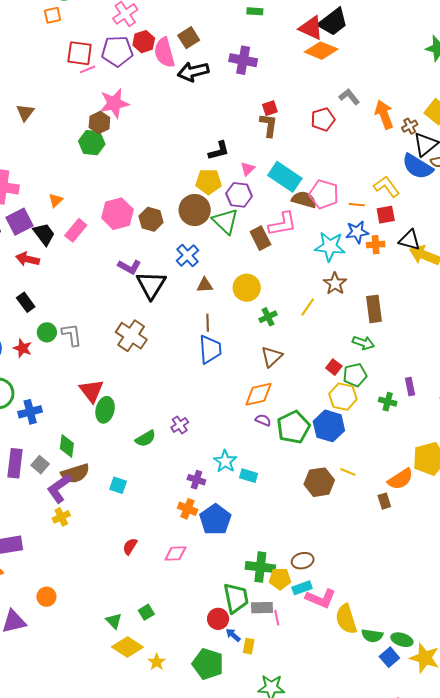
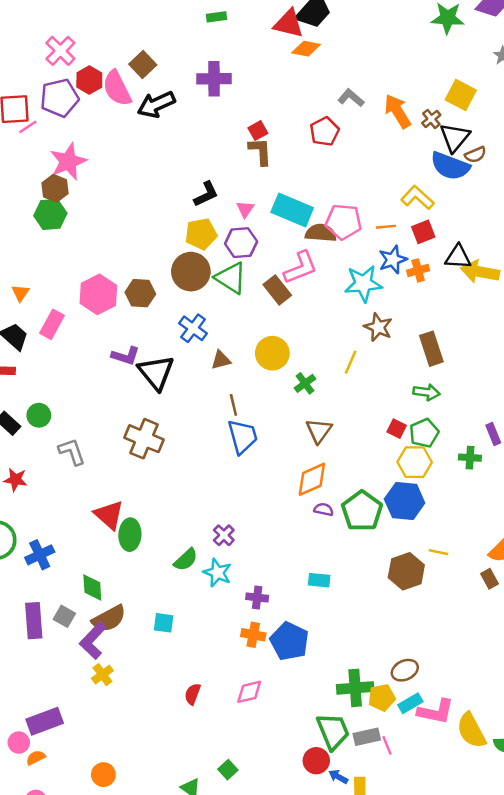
orange diamond: (321, 51) -> (306, 49), size x0.7
green circle: (47, 332) -> (39, 415), moved
cyan star: (225, 461) -> (217, 573), moved

